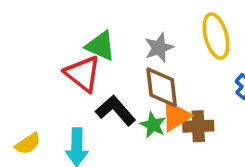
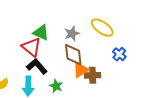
yellow ellipse: (216, 36) -> (102, 28), turned -40
black L-shape: (116, 110) -> (37, 66), moved
green star: (153, 125) -> (56, 86), moved

